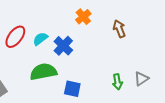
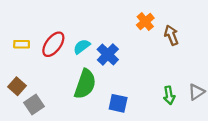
orange cross: (83, 17) -> (145, 22), moved
green semicircle: (43, 72) -> (85, 84), turned 120

